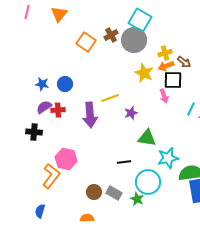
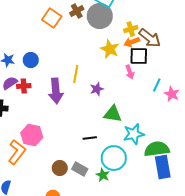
brown arrow: (184, 62) -> (150, 38), size x1.6
yellow line: (110, 98) -> (76, 74), turned -60

